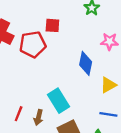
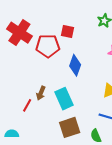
blue diamond: (86, 63) -> (75, 65), moved
brown arrow: (38, 117) -> (41, 93), moved

